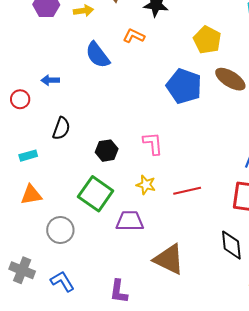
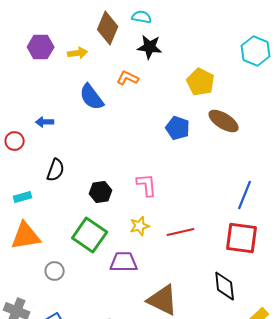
blue pentagon: (184, 86) -> (178, 128), size x0.7
yellow star: (146, 185) -> (140, 226), turned -30
orange triangle: (31, 195) -> (26, 236), size x1.4
gray circle: (60, 230) -> (55, 271), size x0.7

